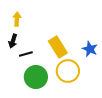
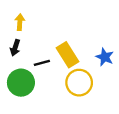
black line: (26, 54) -> (42, 63), moved
green circle: (36, 77) -> (21, 83), moved

